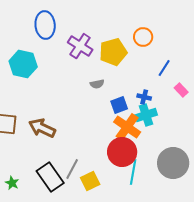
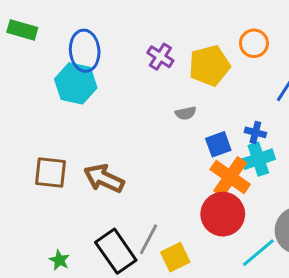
blue ellipse: (45, 25) -> (85, 51), moved
purple cross: (80, 46) -> (160, 57), size x0.7
cyan line: (133, 172) -> (258, 253), moved, turned 40

